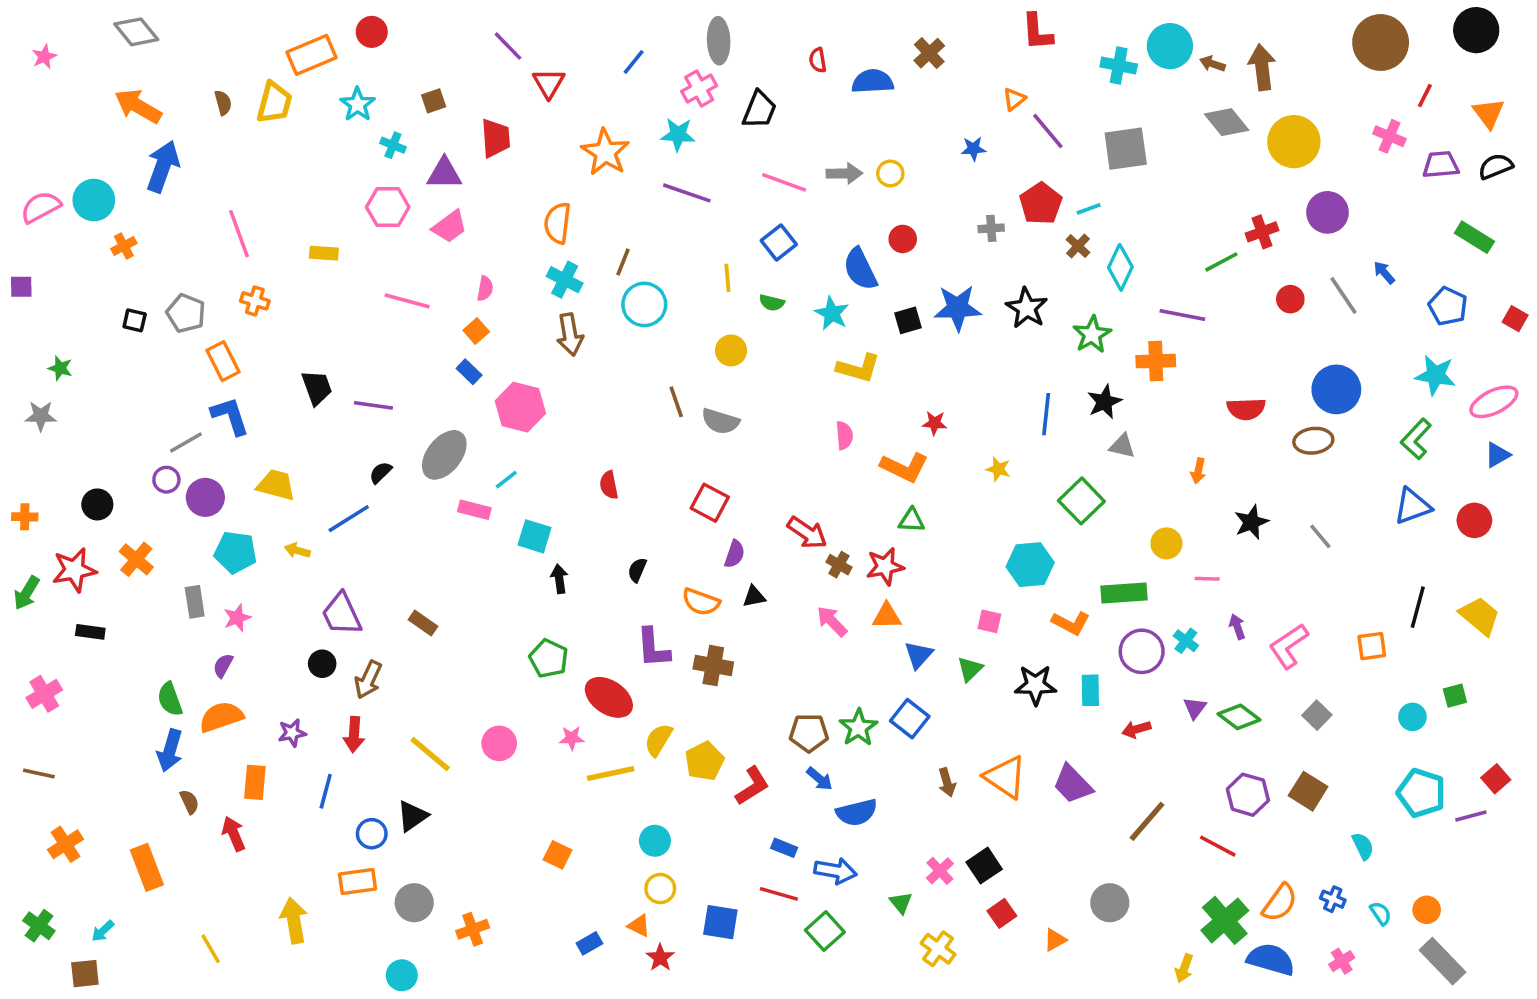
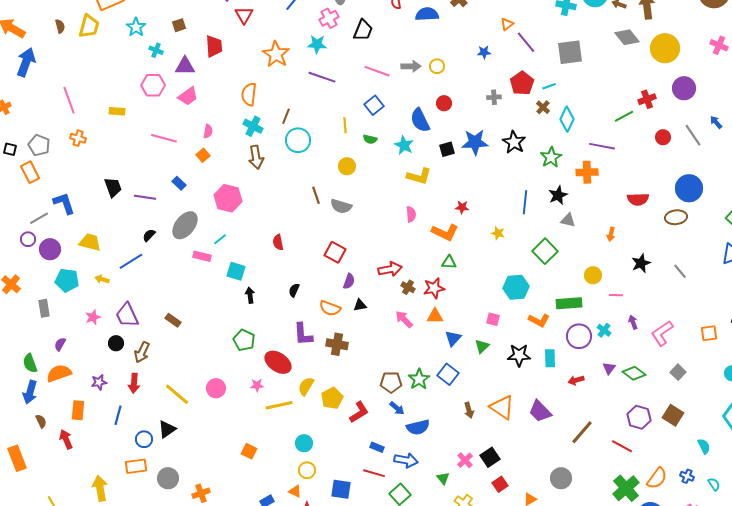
orange rectangle: (223, 361) -> (30, 172), moved
blue rectangle: (469, 372) -> (179, 183), moved
red arrow: (807, 533) -> (390, 269), turned -45
pink star: (237, 618) -> (93, 317), moved

